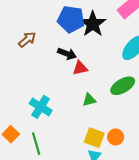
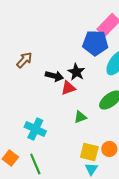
blue pentagon: (71, 19) -> (95, 43), moved
black star: (93, 24) -> (76, 72), moved, size x0.7
brown arrow: (27, 40) -> (24, 60), moved

